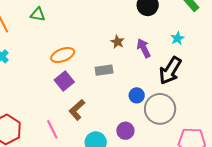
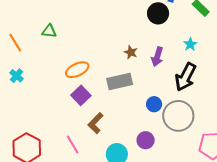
purple arrow: (144, 48) -> (157, 57), turned -132
gray rectangle: (104, 70) -> (120, 82), size x1.4

